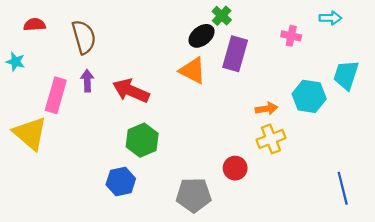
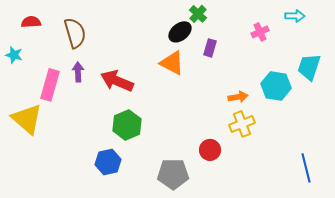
pink cross: (291, 36) -> (260, 32), turned -36
purple rectangle: (235, 54) -> (210, 48), size x0.6

